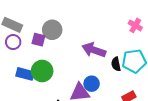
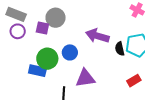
blue rectangle: (25, 74) -> (37, 71), moved
blue circle: (92, 84) -> (70, 52), moved

